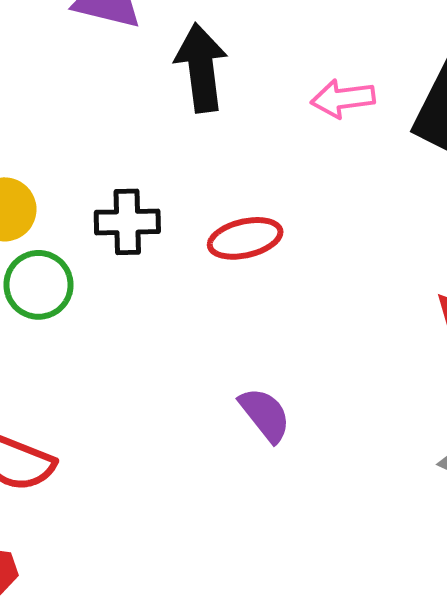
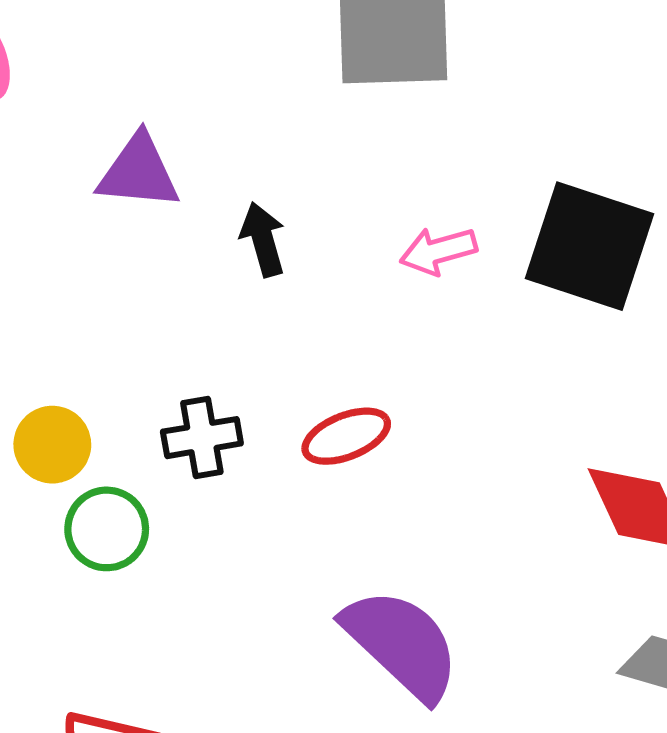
black arrow: (201, 68) -> (263, 239), size x0.7
purple semicircle: (265, 415) -> (402, 644), size x1.8

